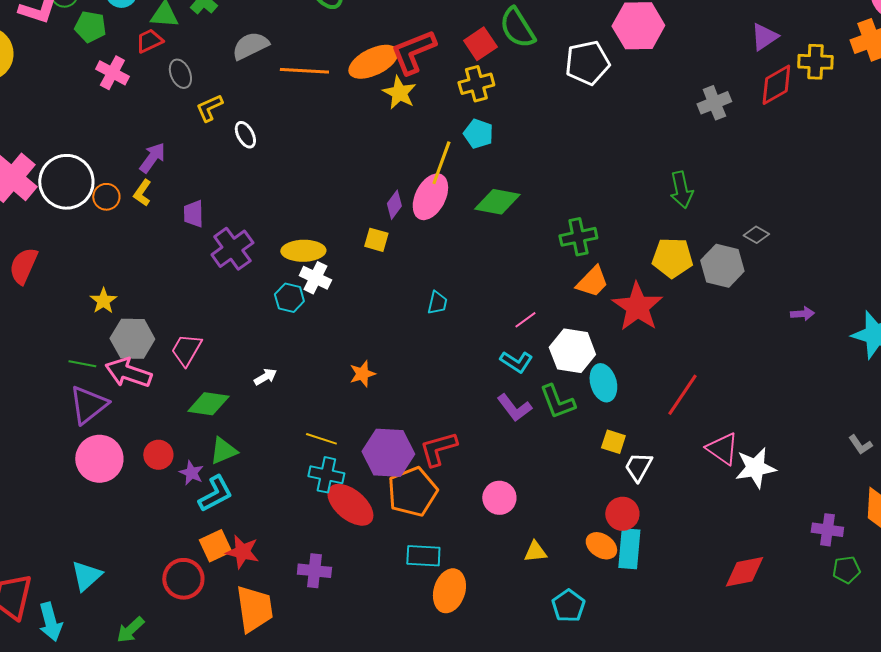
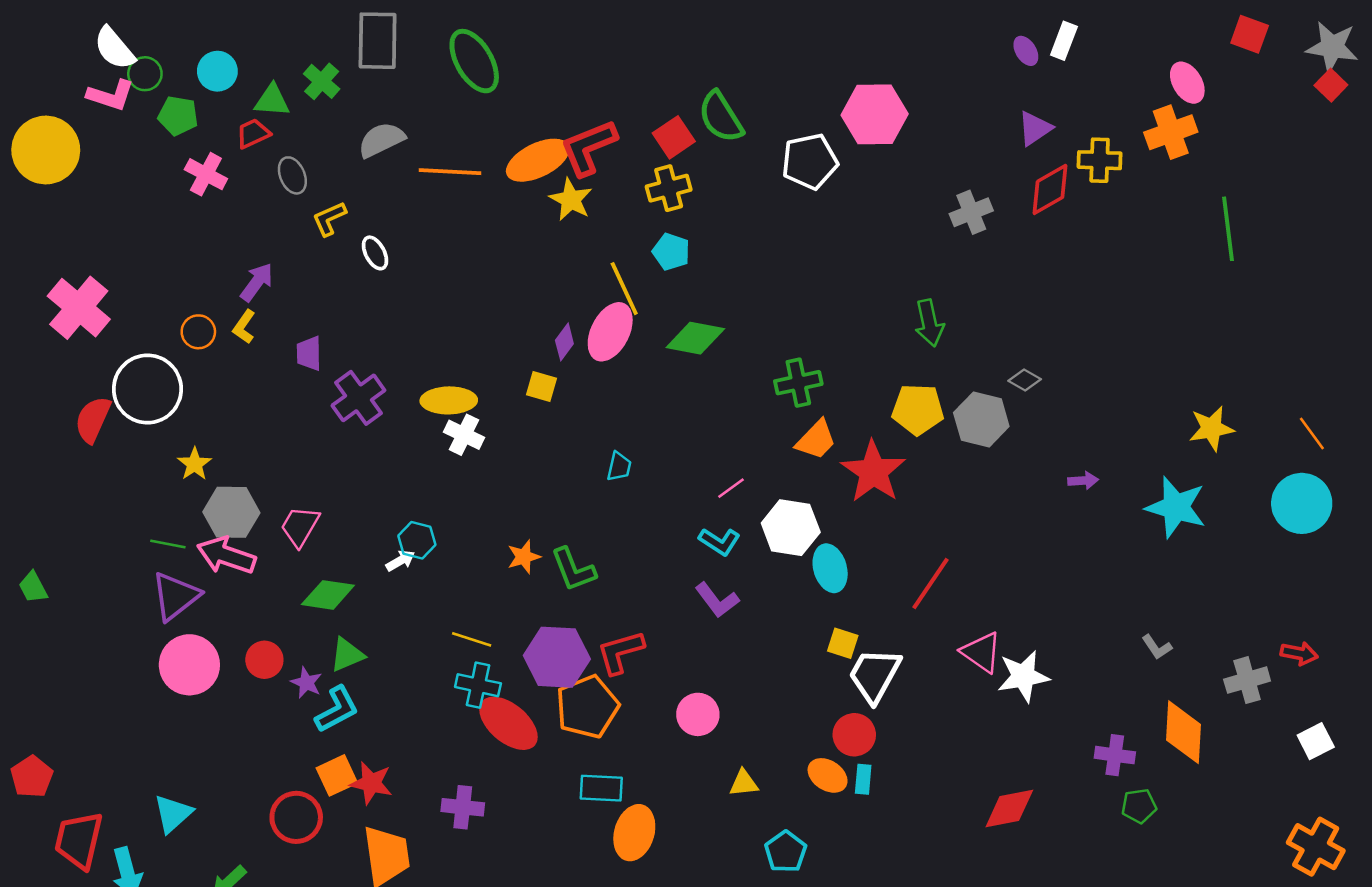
yellow line: (441, 163) -> (624, 289), turned -45
white circle: (66, 182) -> (147, 389), moved
cyan hexagon: (289, 298) -> (417, 540), moved
green L-shape: (557, 402) -> (573, 570), moved
white trapezoid: (638, 467) -> (875, 675), size x1.5
cyan rectangle: (629, 549) -> (863, 779), size x0.6

